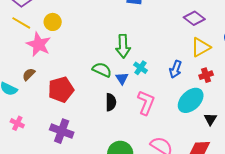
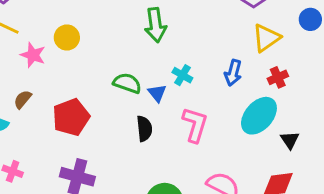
yellow circle: (53, 22) -> (67, 37), moved
pink star: (39, 44) -> (33, 55), size x0.7
green arrow: (123, 46) -> (156, 25), moved

